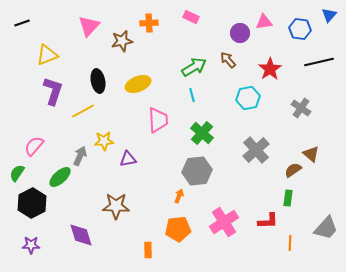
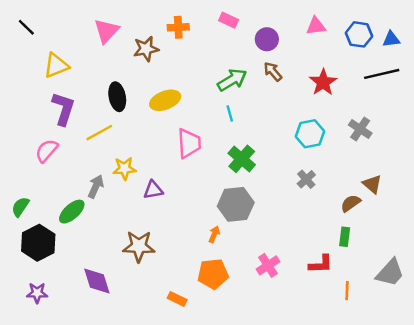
blue triangle: (329, 15) -> (391, 39), moved, turned 42
black line: (22, 23) -> (26, 27), turned 63
purple circle: (240, 33) -> (267, 39), moved
cyan hexagon: (248, 98) -> (310, 134), moved
pink semicircle: (34, 146) -> (47, 151), moved
gray cross: (256, 150) -> (306, 179), size x0.6
pink cross: (224, 222) -> (268, 265), size x0.7
orange rectangle: (148, 250) -> (177, 299), turned -63

